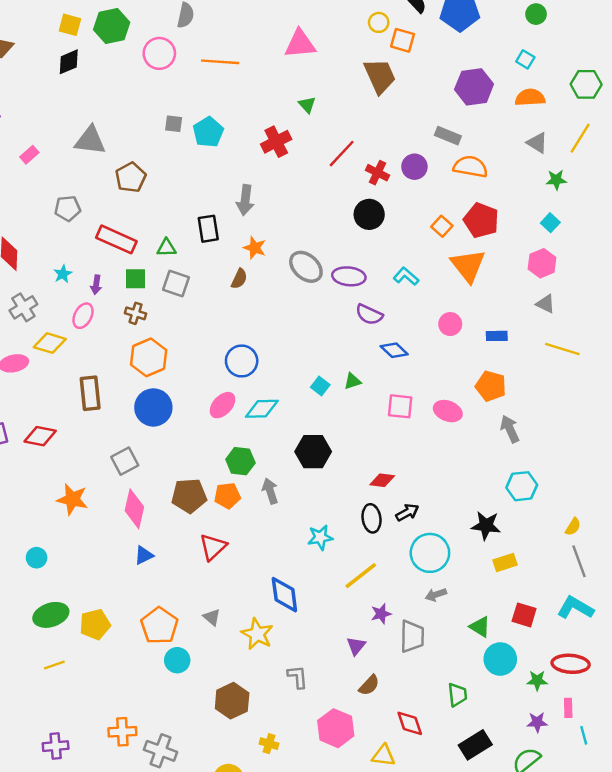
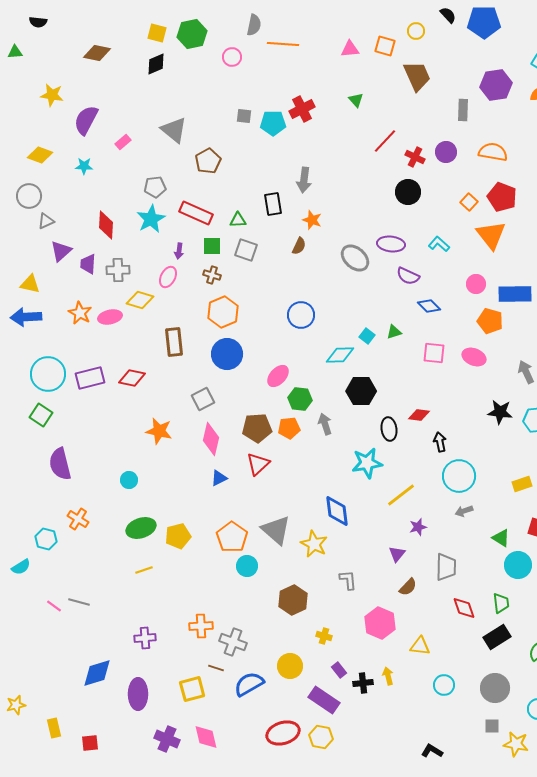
orange square: (403, 40) -> (385, 46), moved
pink triangle: (300, 44) -> (350, 49), size x0.7
pink circle: (159, 53) -> (232, 57), size x0.7
orange line: (220, 62) -> (283, 44), moved
cyan pentagon: (208, 132) -> (273, 123), turned 30
gray rectangle: (448, 136) -> (463, 110), moved, turned 70
gray triangle: (90, 140) -> (174, 130), turned 32
red cross: (276, 142) -> (302, 109), moved
gray ellipse: (306, 267) -> (355, 258), moved
cyan star: (63, 274) -> (151, 219), moved, size x1.8
gray cross: (23, 307) -> (118, 270), turned 30
blue rectangle: (497, 336) -> (515, 294), size x1.8
orange pentagon: (491, 386) -> (490, 321), moved
pink ellipse: (223, 405) -> (278, 376), moved
cyan diamond: (262, 409) -> (340, 355), moved
black arrow: (407, 512) -> (440, 442), turned -72
black ellipse: (372, 518) -> (389, 429), moved
black star: (486, 525) -> (500, 412), moved
cyan star: (320, 537) -> (367, 463), size x1.4
red triangle: (213, 547) -> (258, 464), moved
gray triangle: (212, 617) -> (276, 530), size x2.0
gray trapezoid: (412, 636) -> (446, 567), moved
green trapezoid: (457, 695) -> (501, 603), moved
red diamond: (410, 723) -> (464, 608), moved

